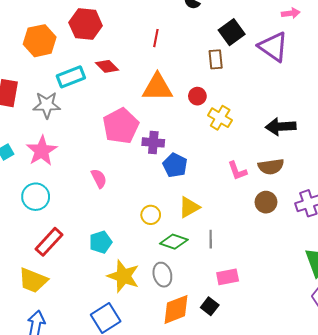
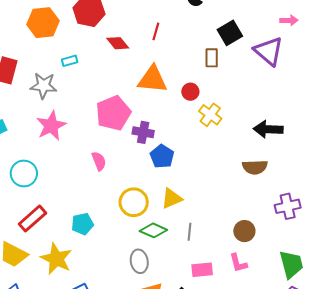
red diamond: (107, 66) -> (118, 43), moved
cyan rectangle: (71, 77) -> (70, 61), size x0.6
pink star: (42, 151) -> (51, 126), moved
pink L-shape: (237, 171) -> (238, 263), moved
pink semicircle: (99, 178) -> (99, 161), moved
brown circle: (266, 202) -> (244, 231), moved
yellow circle: (151, 215) -> (134, 202), size x1.5
yellow star: (123, 276) -> (56, 259), moved

